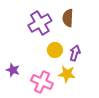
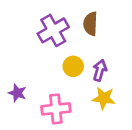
yellow star: (67, 74) -> (104, 98), moved
pink cross: (42, 82) -> (56, 109), turned -30

